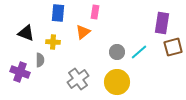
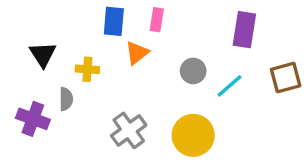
blue rectangle: (58, 13) -> (114, 21), moved
purple rectangle: (162, 23) -> (244, 30), moved
black triangle: (26, 33) -> (43, 54), turned 36
gray circle: (117, 52) -> (193, 71), moved

